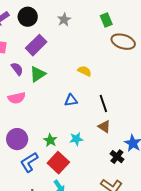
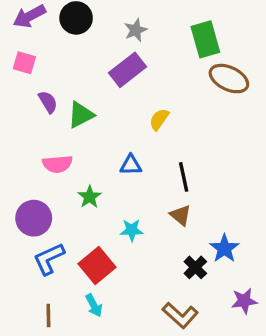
green rectangle: (106, 20) -> (205, 39), size x1.5
purple rectangle: (36, 45) -> (128, 70), moved
yellow semicircle: (85, 71) -> (159, 119), turned -88
pink semicircle: (17, 98) -> (57, 164), moved
green star: (50, 140) -> (90, 197), moved

